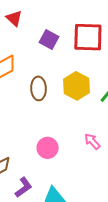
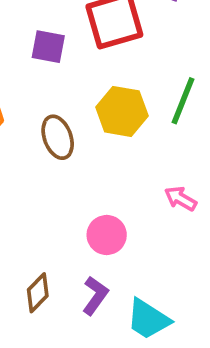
purple L-shape: (23, 187) -> (95, 296), moved

